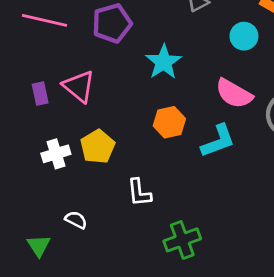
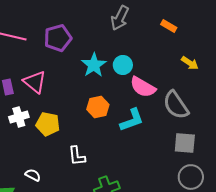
cyan circle: (244, 36) -> (123, 65), moved
yellow pentagon: (98, 147) -> (48, 124), turned -30
white cross: (56, 154) -> (19, 117), moved

